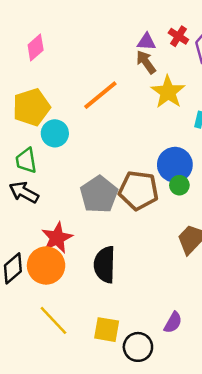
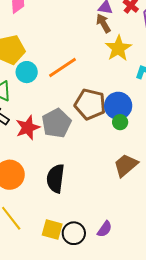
orange line: (100, 95) -> (62, 67), moved
brown pentagon: (139, 190) -> (90, 104), moved
red star: (57, 238) -> (28, 128), moved
black circle: (138, 347) -> (74, 233), moved

